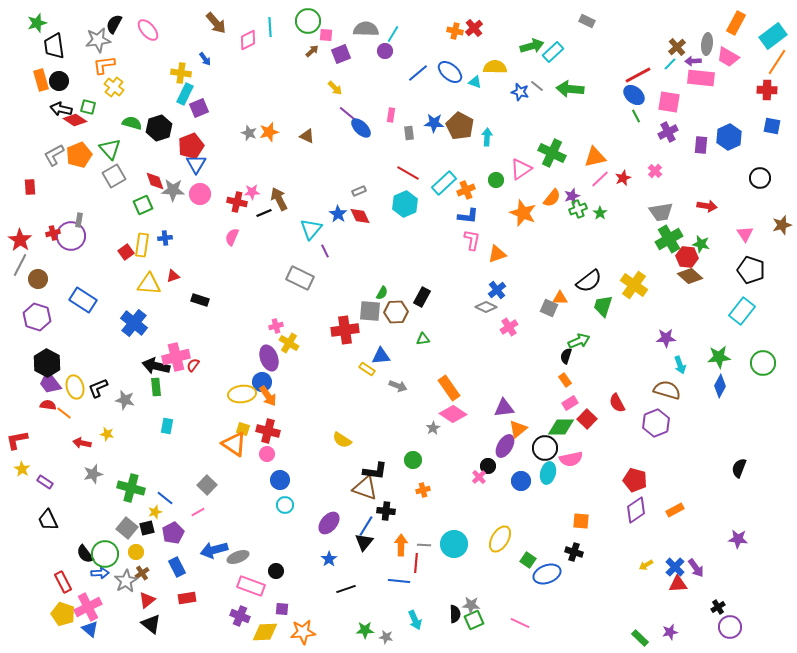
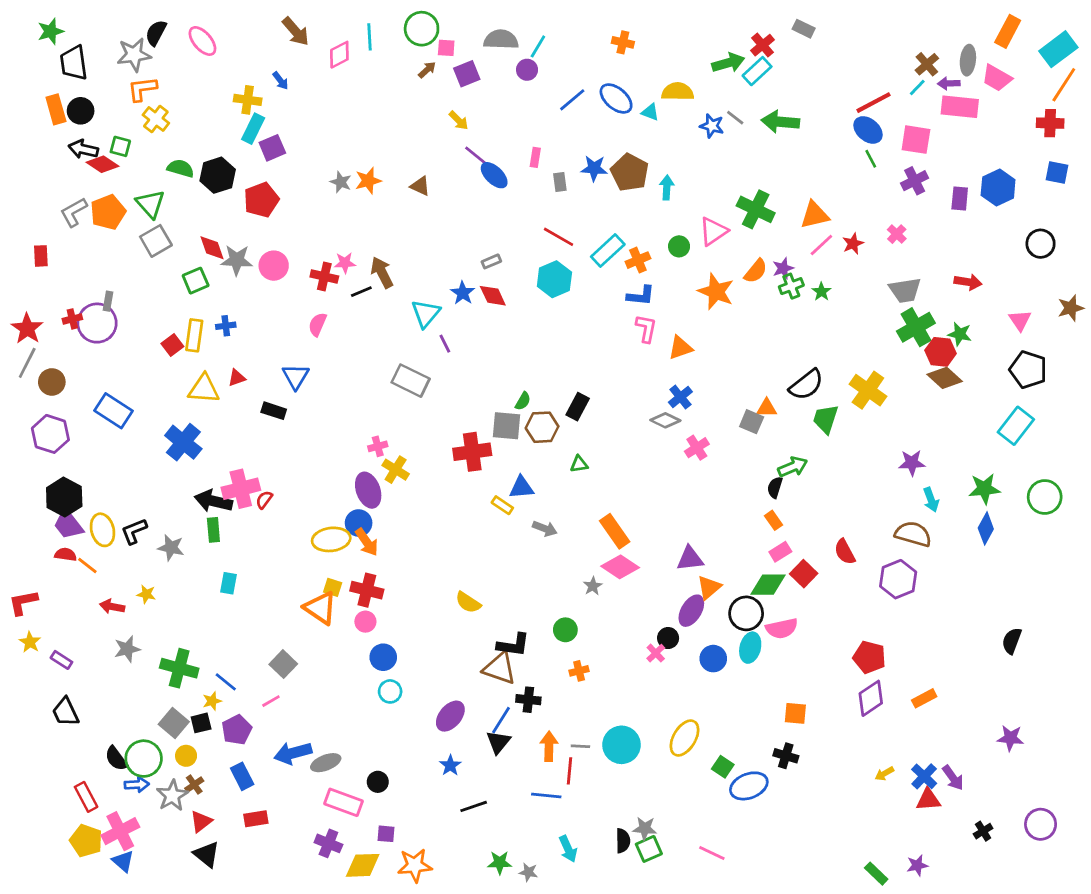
red cross: (474, 28) -> (763, 45), moved
blue triangle: (196, 164) -> (296, 376), moved
purple circle: (730, 627) -> (1041, 824), moved

